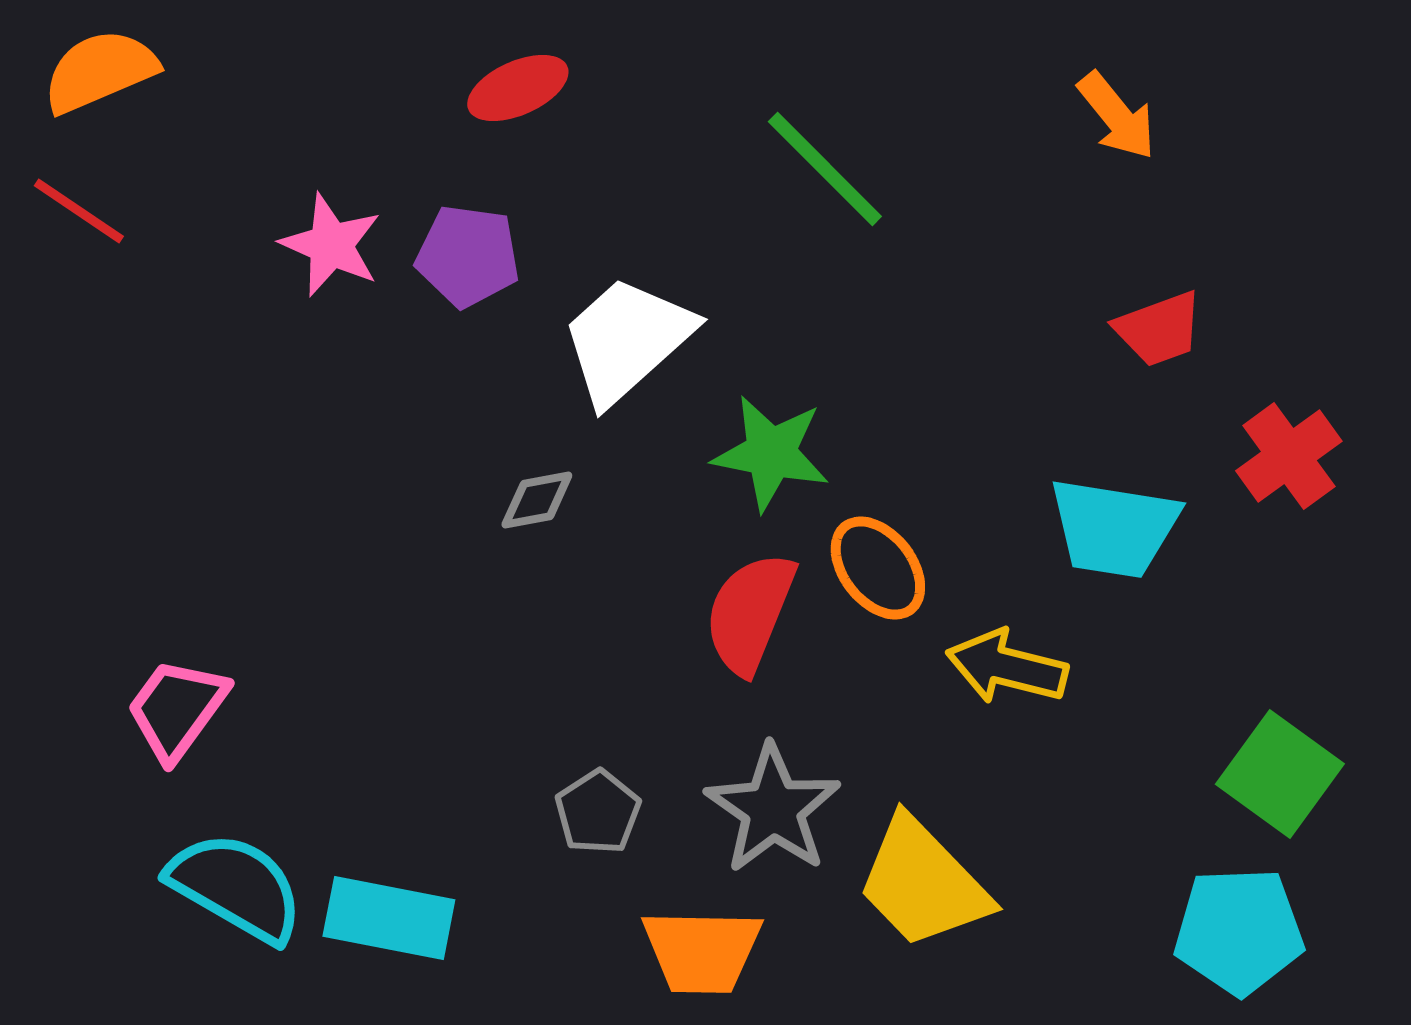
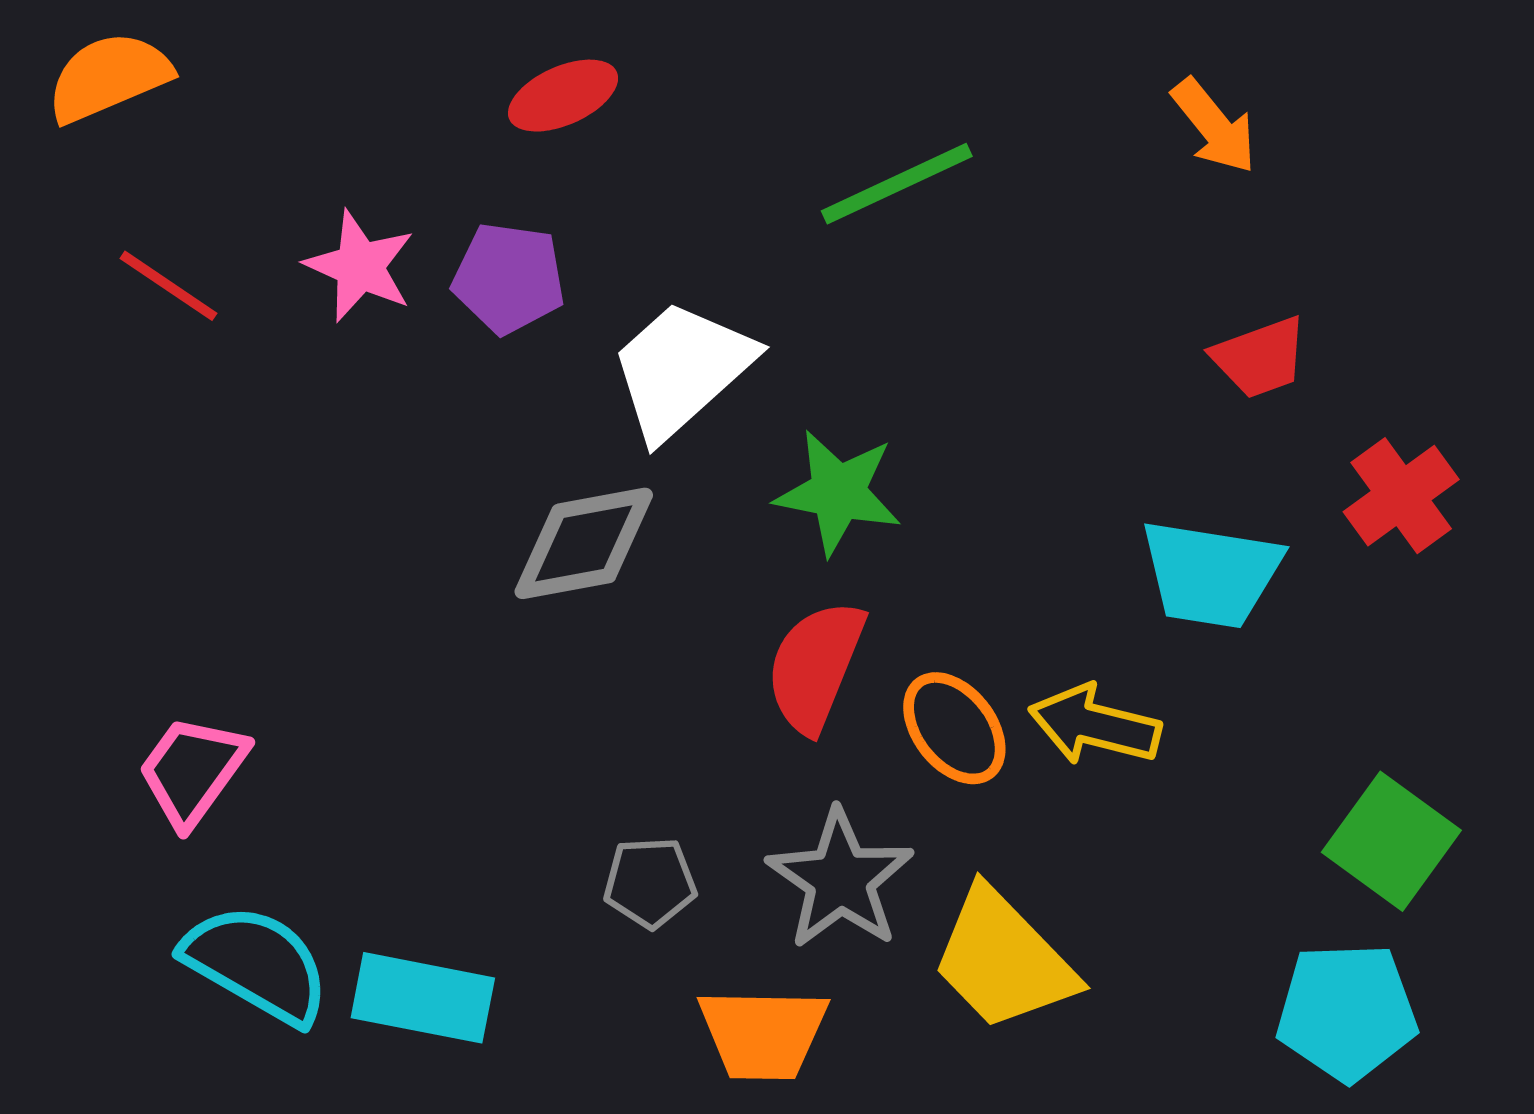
green line: (825, 169) -> (897, 184), turned -70
red line: (79, 211) -> (168, 286), moved
gray diamond: (537, 500) -> (584, 543), size x1.8
orange ellipse: (878, 568) -> (954, 728), moved
gray pentagon: (598, 812) -> (650, 883), turned 30

